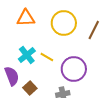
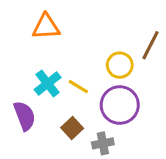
yellow circle: (64, 23) -> (120, 65), moved, size x0.7
brown square: (30, 88) -> (72, 128), moved

